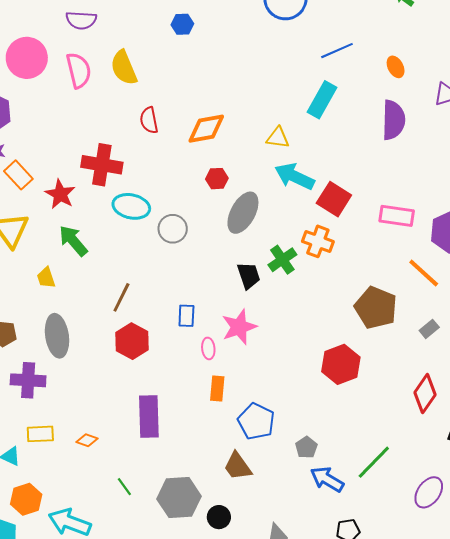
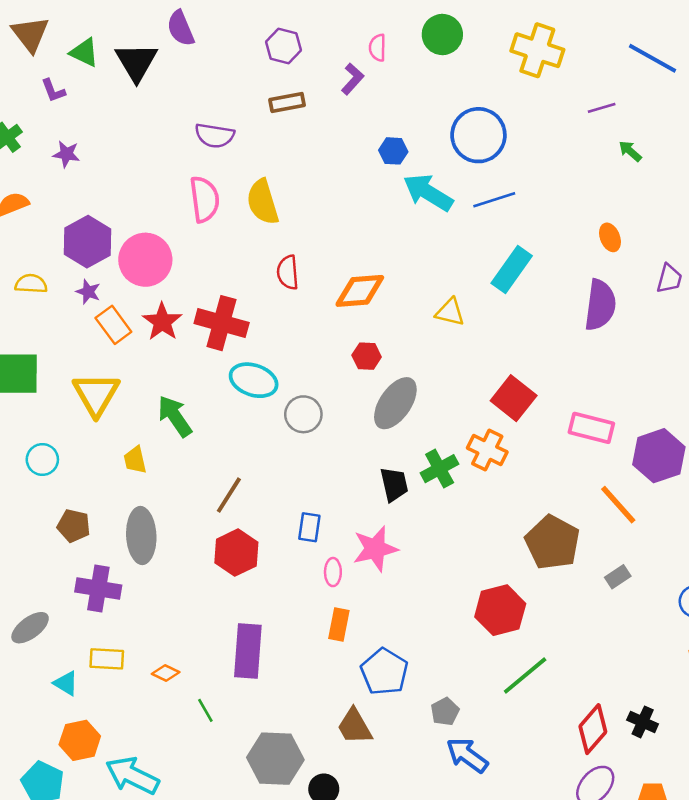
blue hexagon: (182, 24) -> (393, 151), moved
blue line: (337, 51) -> (494, 200), moved
pink circle: (27, 58) -> (145, 260), moved
cyan arrow: (295, 176) -> (428, 192), moved
red star: (60, 194) -> (162, 322), moved
red diamond: (425, 394) -> (593, 729), moved
green line: (374, 462) -> (525, 676), moved
green line: (124, 487) -> (205, 710), moved

